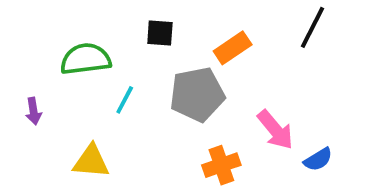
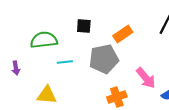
cyan line: (125, 100) -> (65, 62), turned 56

